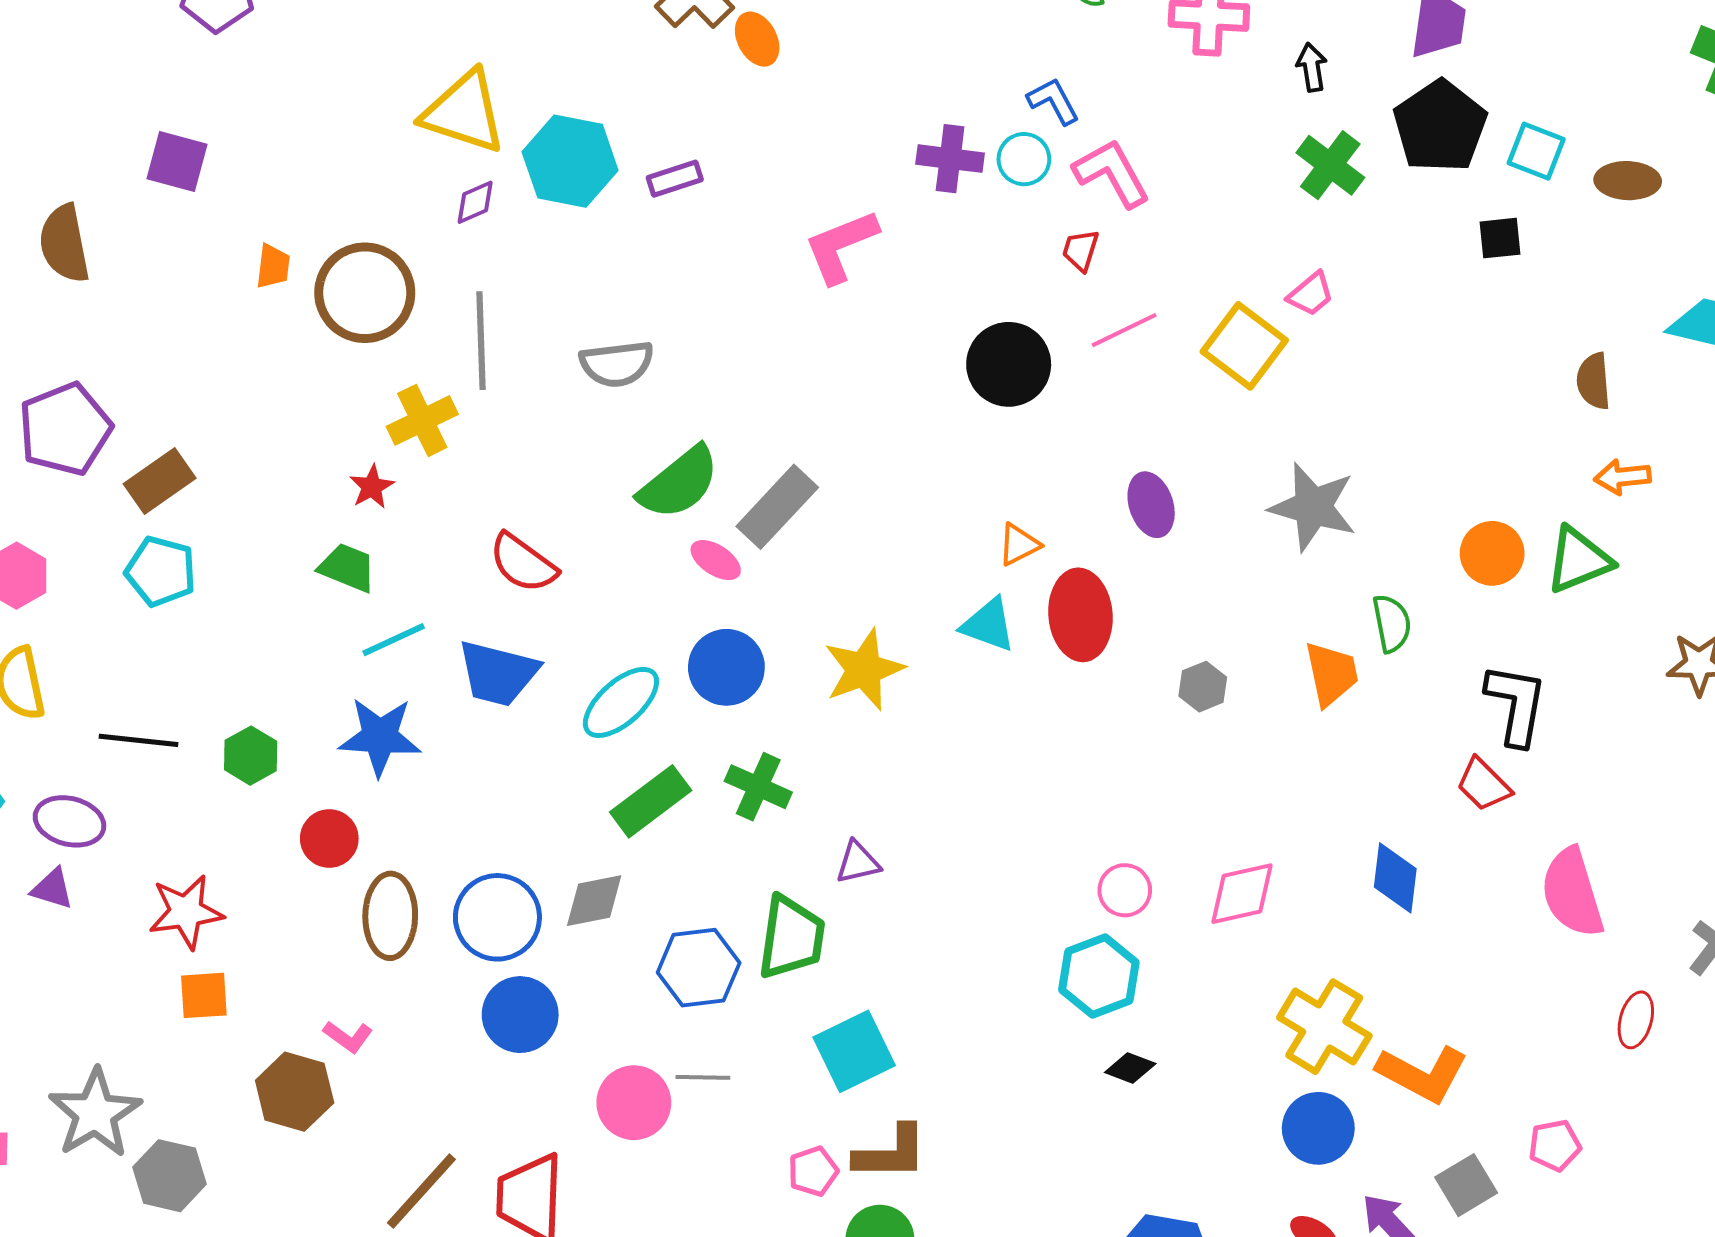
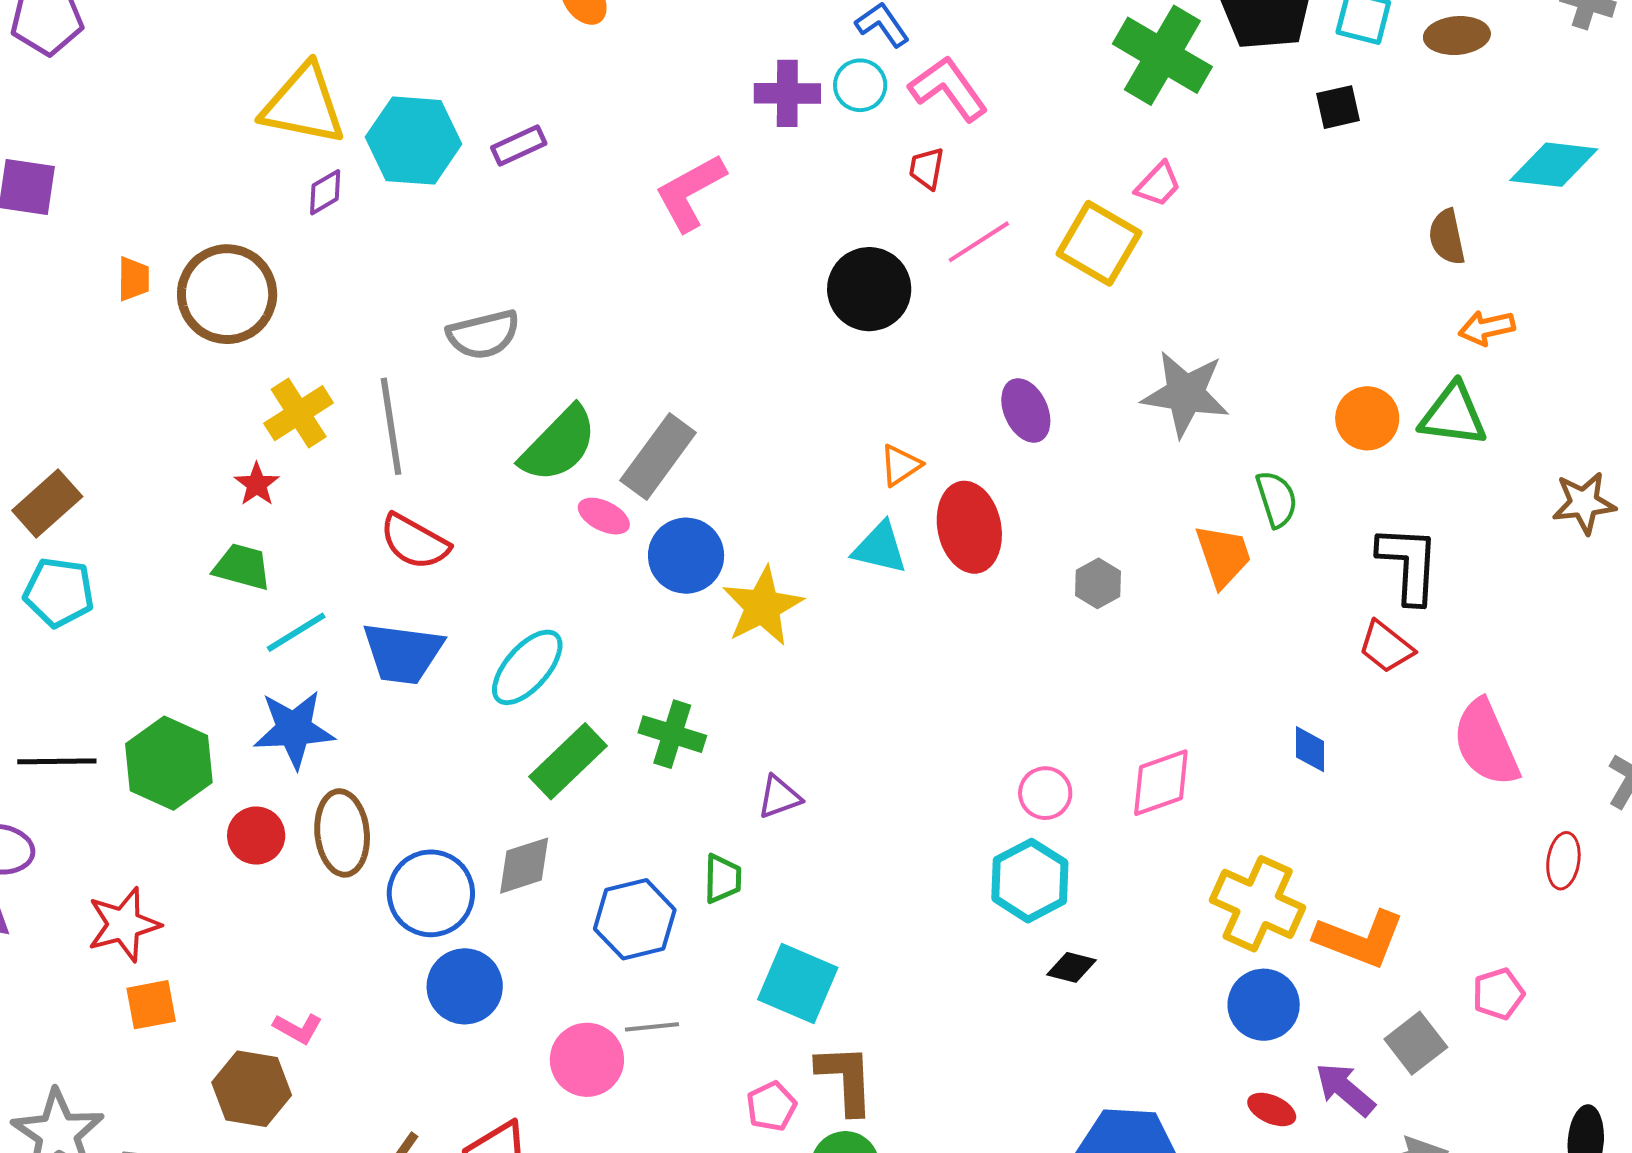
green cross: (1330, 165) -> (1162, 55), size x1.4
gray line: (481, 341) -> (391, 426), moved
green triangle: (1579, 560) -> (1453, 415), turned 36
blue circle: (726, 667) -> (686, 556), moved
green hexagon: (251, 756) -> (169, 763), size x1.6
blue diamond: (1395, 878) -> (1310, 749), size x0.7
brown ellipse: (390, 916) -> (342, 833), moved
green trapezoid: (791, 937) -> (723, 879), size x0.6
cyan square: (854, 1051) -> (798, 984), turned -34
brown L-shape: (891, 1153) -> (846, 1079), turned -86

